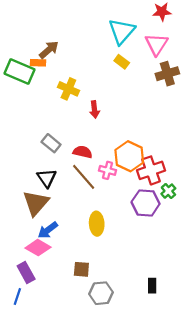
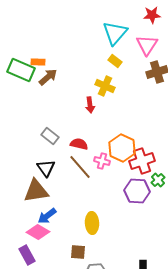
brown arrow: (49, 50) -> (48, 77), moved
yellow cross: (68, 89) -> (105, 86), moved
brown triangle: (36, 203) -> (36, 191), turned 40
yellow ellipse: (97, 224) -> (92, 223), moved

